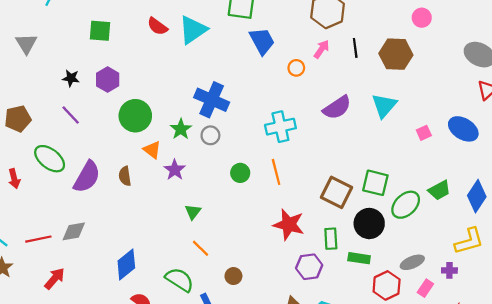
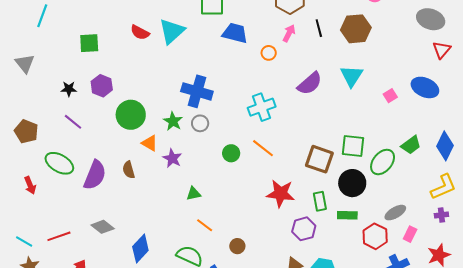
blue trapezoid: (262, 41) -> (235, 33), turned -40
brown pentagon: (18, 119) -> (26, 131), turned -30
orange line: (276, 172) -> (263, 148), turned -30
green triangle: (193, 212) -> (194, 194), turned 49
gray diamond: (74, 231) -> (103, 227), moved, turned 55
purple cross: (449, 270) -> (441, 215), moved

